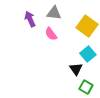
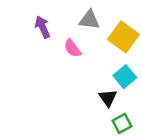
gray triangle: (54, 13) -> (89, 20), moved
green square: (86, 87) -> (122, 123), turned 32

